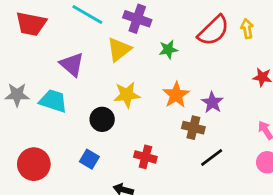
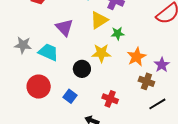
green star: (168, 50) -> (118, 33), moved
red circle: (34, 164) -> (39, 87), moved

